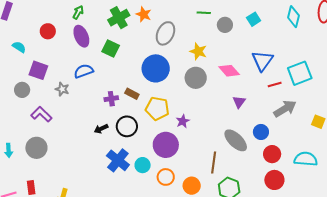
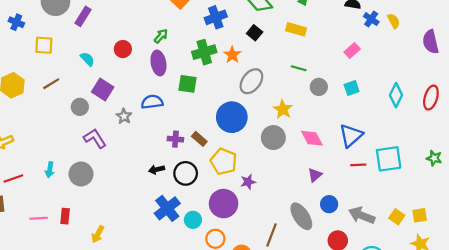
green square: (111, 49) -> (187, 84), turned -30
gray arrow: (285, 109) -> (362, 215), moved, turned -140
blue circle: (261, 132) -> (329, 204), moved

